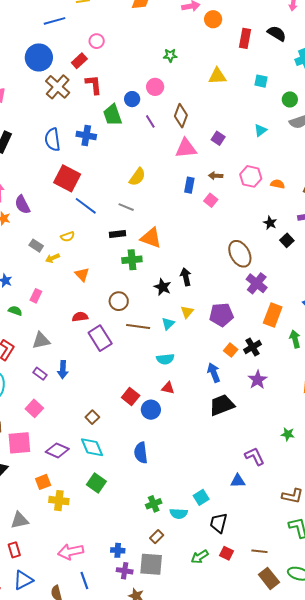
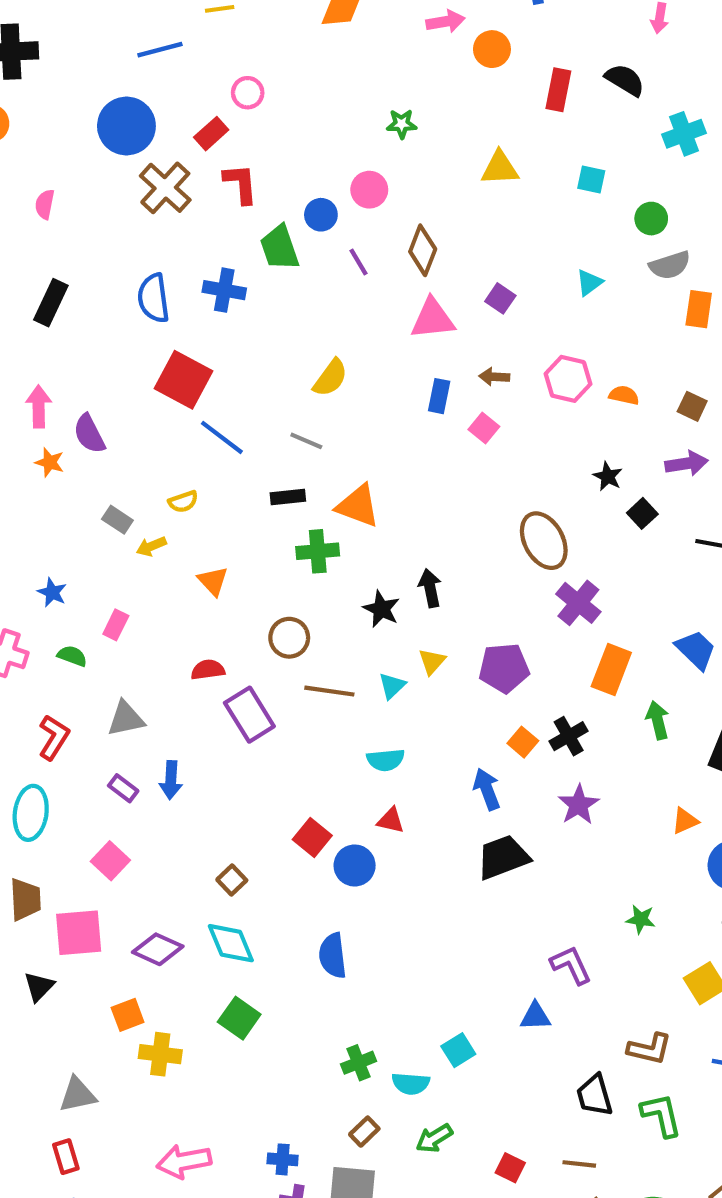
black trapezoid: (219, 523) -> (595, 1095), moved, turned -30
green arrow: (200, 557) -> (434, 1138), moved

